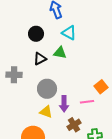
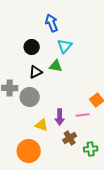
cyan triangle: (69, 33) -> (65, 46), turned 42
gray circle: (47, 89) -> (30, 97), moved

